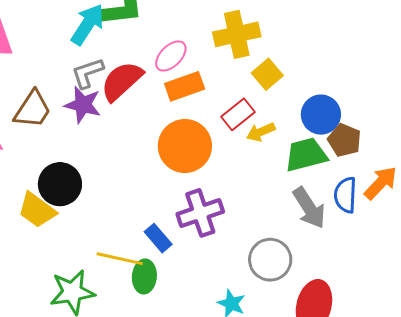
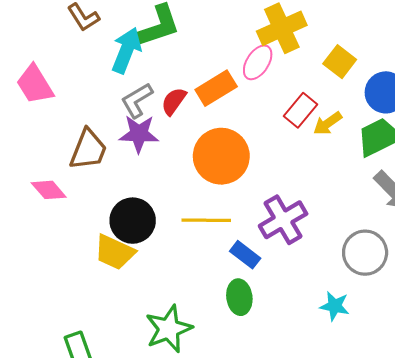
pink ellipse: (171, 56) -> (258, 62), moved
yellow square: (267, 74) -> (340, 62), moved
red semicircle: (122, 81) -> (174, 101), size x0.6
orange rectangle: (185, 86) -> (216, 88), moved
orange circle: (185, 146) -> (221, 156), moved
yellow line: (120, 259) -> (206, 220), moved

